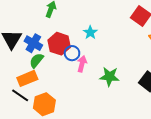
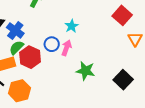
red hexagon: (59, 44) -> (30, 57), moved
pink arrow: (82, 64) -> (67, 48), moved

